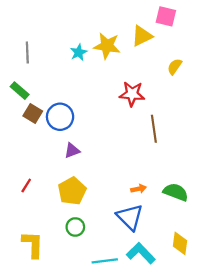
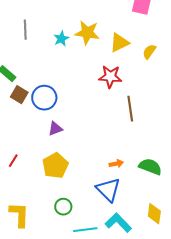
yellow triangle: (142, 36) -> (119, 43), moved
gray line: (27, 52) -> (25, 30), moved
green circle: (75, 227) -> (63, 207), moved

